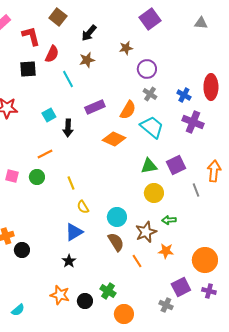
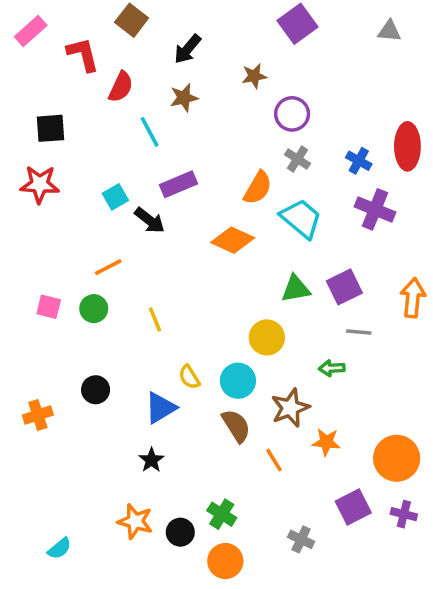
black square: (28, 69) -> (50, 128), moved
purple rectangle: (95, 107) -> (178, 184), moved
black arrow: (68, 128) -> (150, 220), turned -54
gray line: (196, 190) -> (359, 332), moved, turned -64
yellow circle: (154, 193) -> (267, 337), moved
yellow semicircle: (83, 207) -> (189, 377), moved
green arrow: (169, 220) -> (332, 368), moved
black circle: (22, 250) -> (96, 390), moved
gray cross: (166, 305) -> (301, 539), moved
orange circle: (124, 314) -> (225, 561), moved

